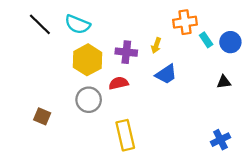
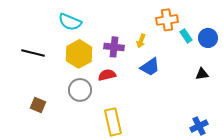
black line: (40, 24) -> (33, 53), moved, turned -30

